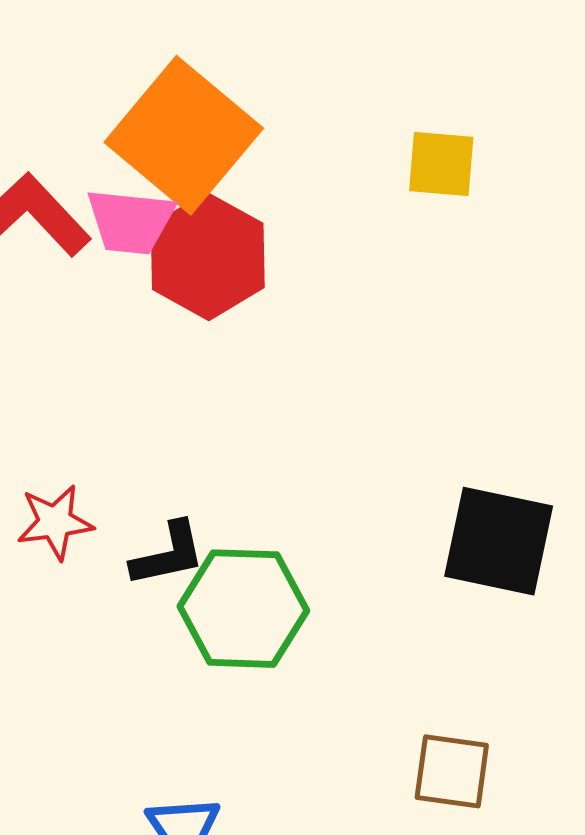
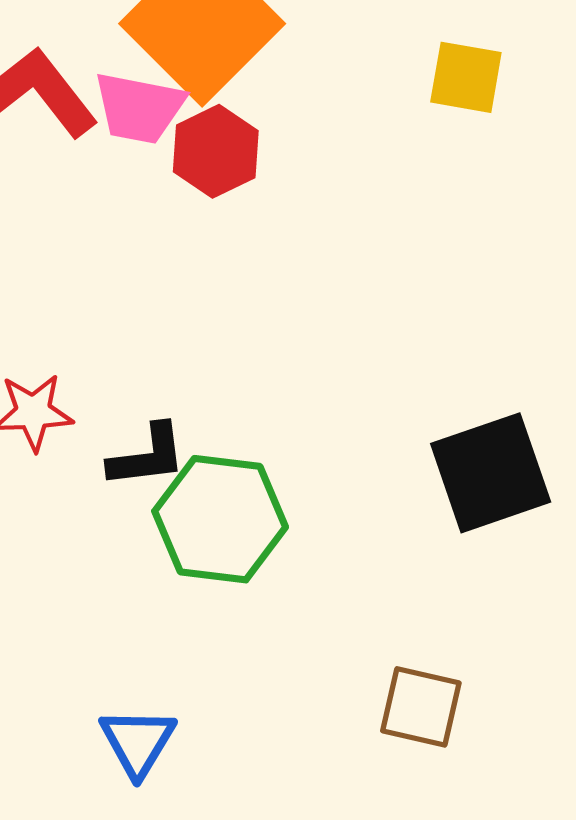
red hexagon: (208, 256) -> (216, 151), size x0.7
black square: (499, 541) -> (491, 473), turned -36

